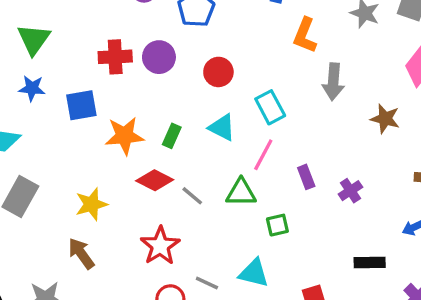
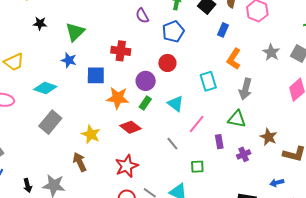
purple circle: (159, 57) -> (146, 81), moved
red circle: (218, 72) -> (167, 63), moved
cyan rectangle: (270, 107) -> (208, 81), moved
brown star: (385, 119) -> (269, 137), moved
green triangle: (241, 193) -> (237, 119), moved
gray line: (192, 196) -> (172, 144), moved
yellow star: (91, 204) -> (91, 134), turned 30

